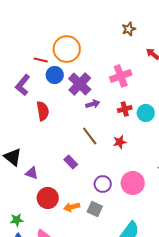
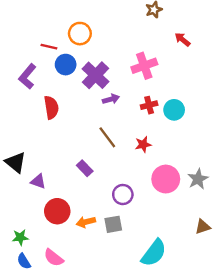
orange circle: (67, 49) -> (80, 34), size x0.7
pink circle: (133, 183) -> (166, 179), moved
gray square: (95, 209) -> (113, 224), turned -35

